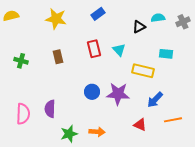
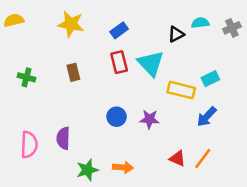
blue rectangle: (98, 14) -> (119, 30), moved
cyan triangle: (119, 50) -> (151, 63), size x1.6
cyan rectangle: (166, 54) -> (210, 79), moved, turned -32
purple star: (118, 94) -> (149, 119), size x0.7
blue arrow: (155, 100) -> (207, 117), moved
orange line: (173, 120) -> (203, 159), moved, turned -42

